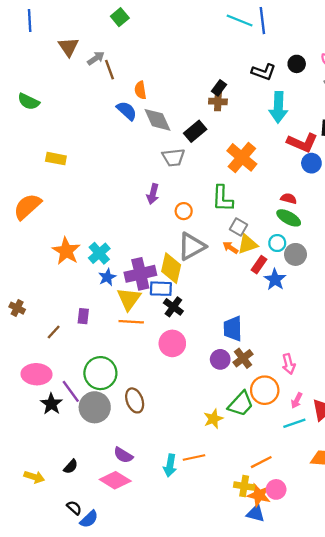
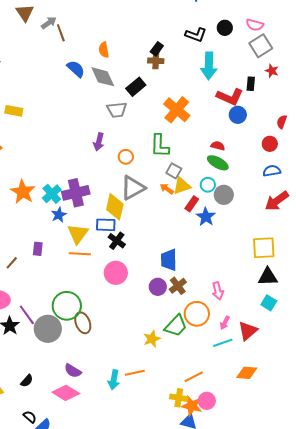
orange semicircle: (140, 90) -> (104, 50), moved
purple cross: (140, 274) -> (76, 193), moved
green circle: (100, 373) -> (67, 306), moved

